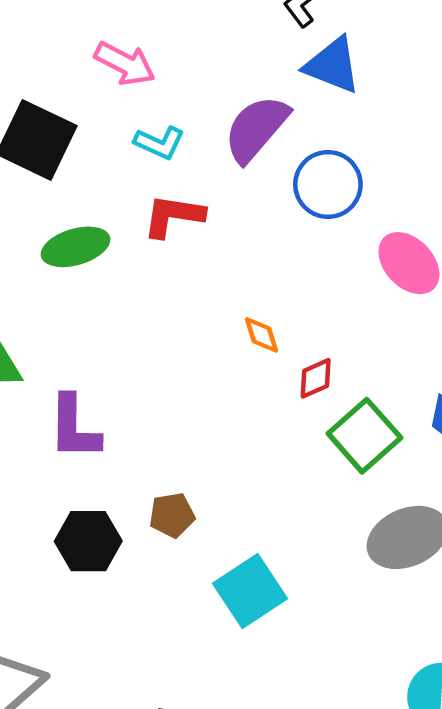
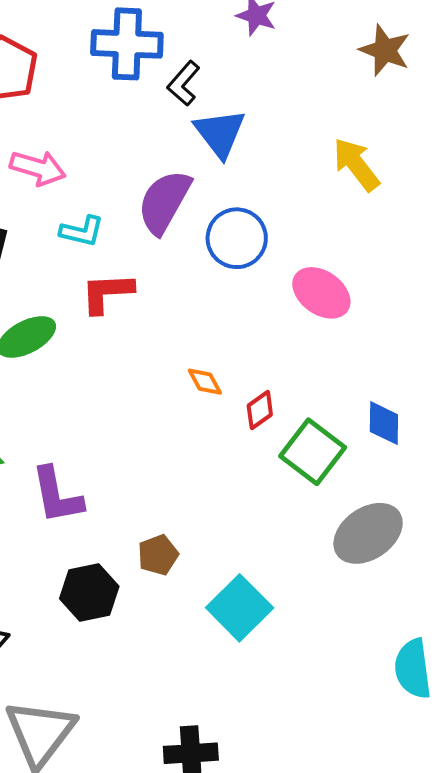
blue triangle: (333, 65) -> (220, 133), turned 42

